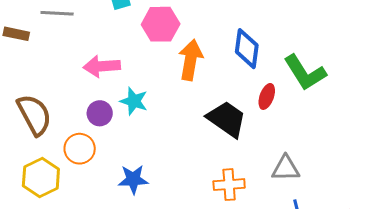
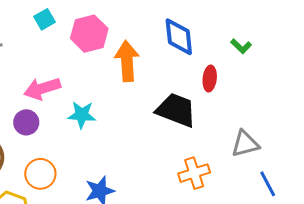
green L-shape: (305, 73) -> (241, 46), size x0.5
purple circle: (100, 113) -> (26, 122), moved

